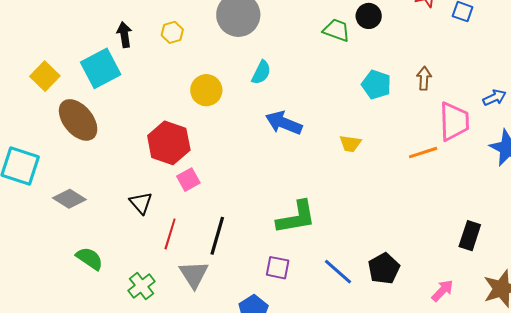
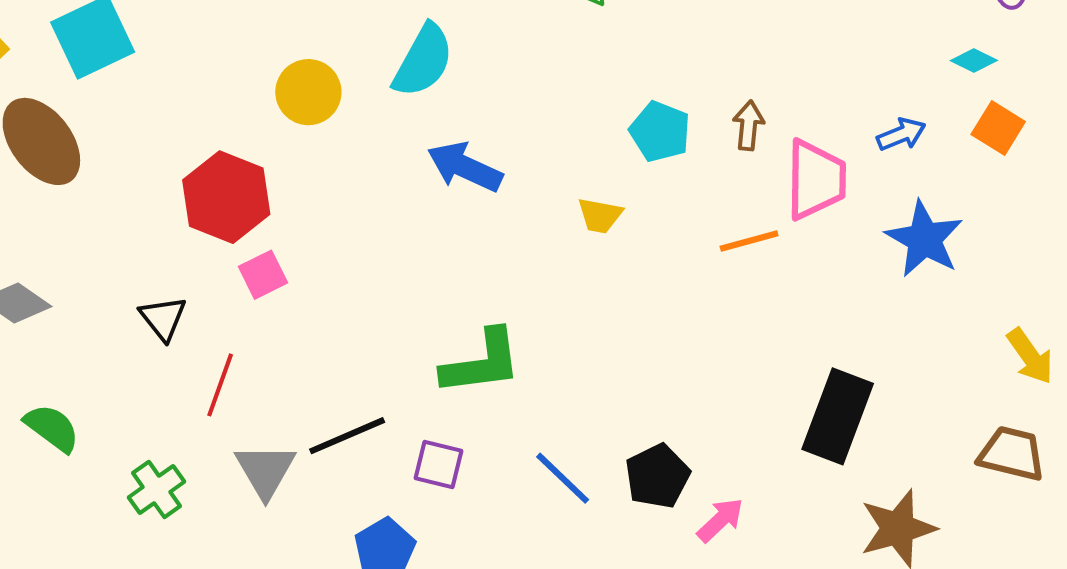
cyan semicircle: (261, 72) -> (423, 61), size x1.5
brown arrow: (424, 78) -> (749, 125), moved
cyan pentagon: (376, 85) -> (660, 132), moved
black line: (217, 236) -> (347, 436), moved, turned 48
black rectangle: (470, 236) -> (838, 416), size x1.5
pink arrow: (443, 291) -> (720, 520), moved

